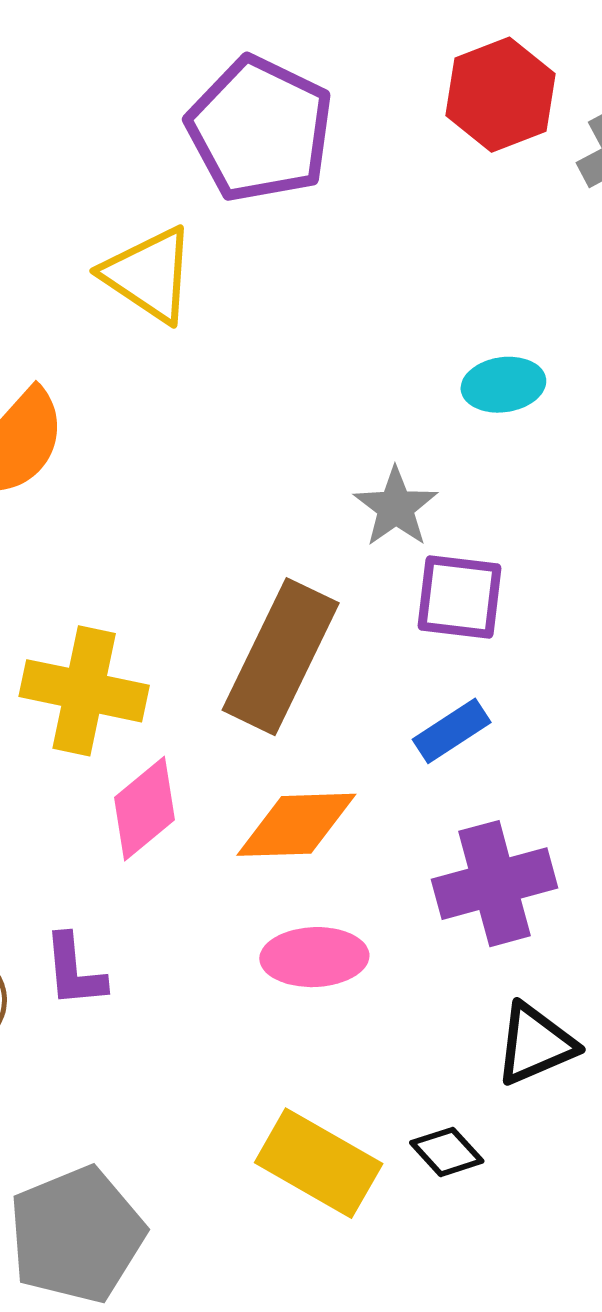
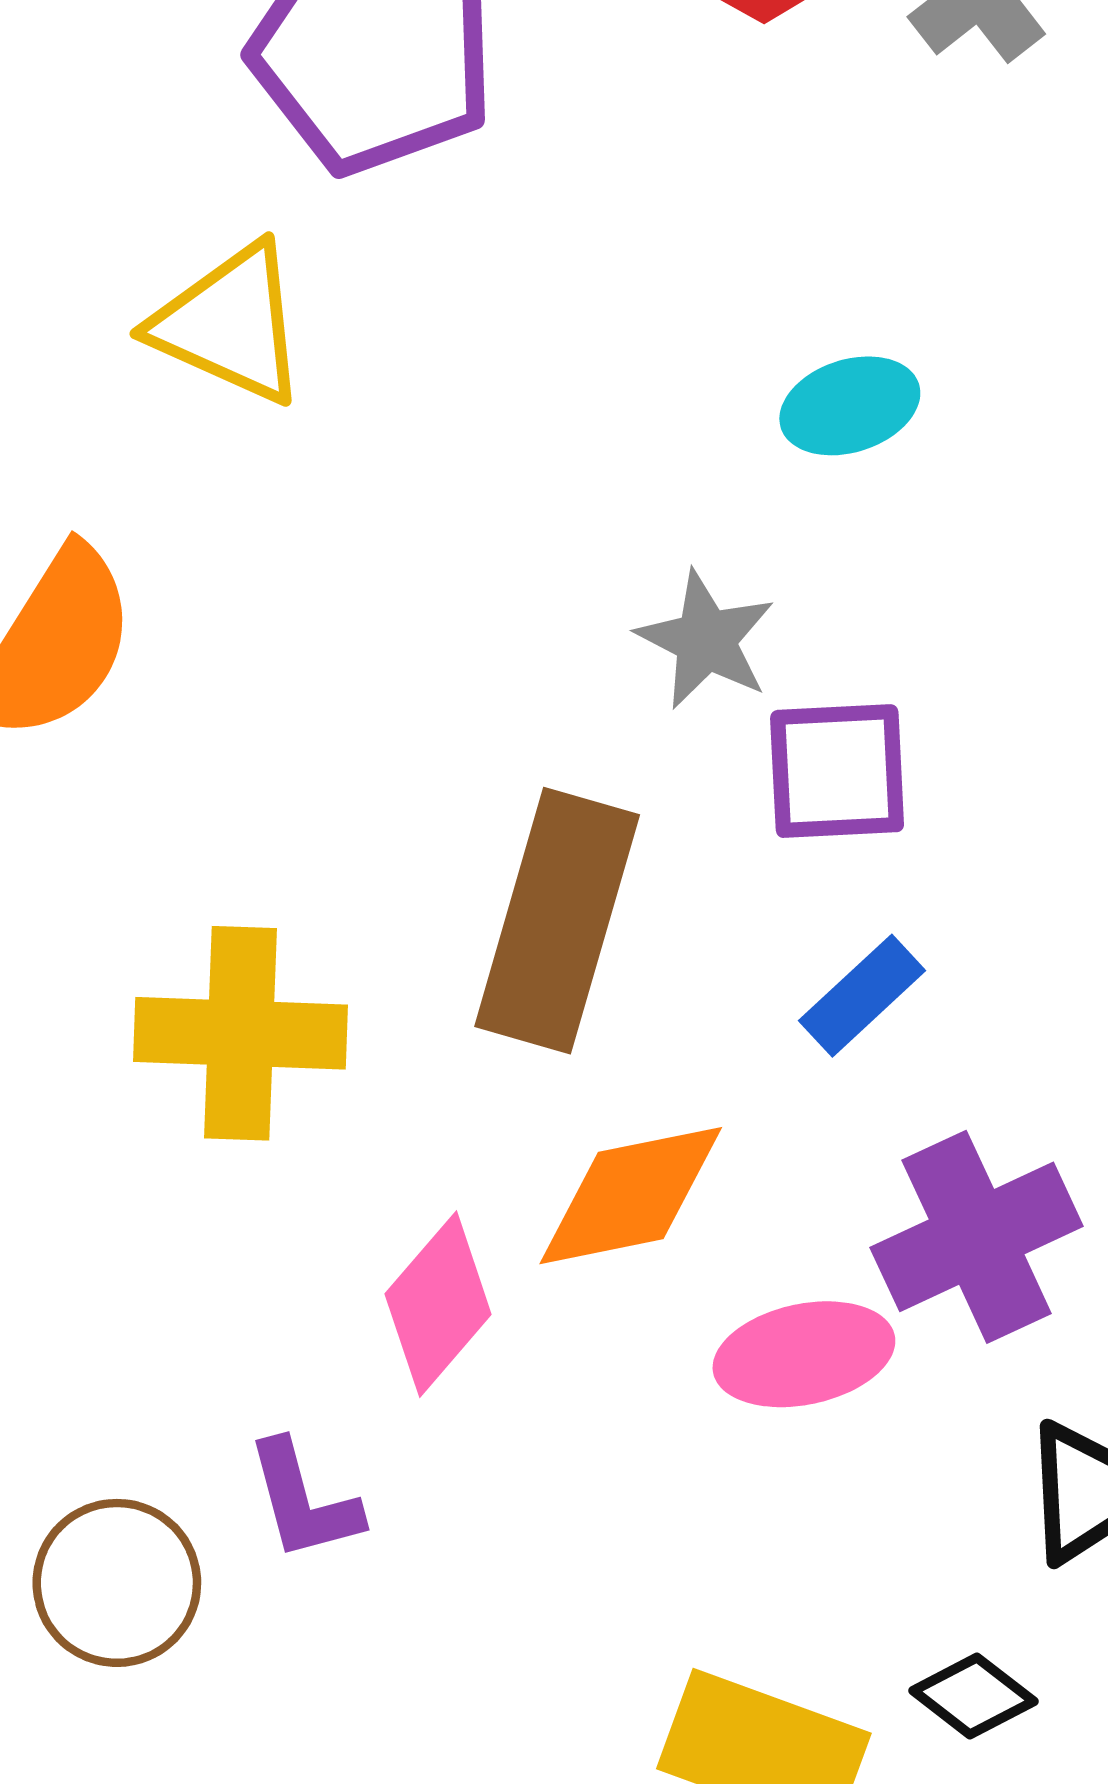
pink diamond: (144, 809) -> (438, 1304), moved
pink ellipse: (314, 957) -> (804, 1354), moved

